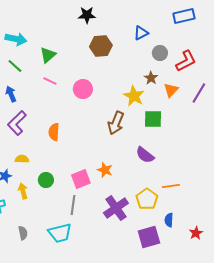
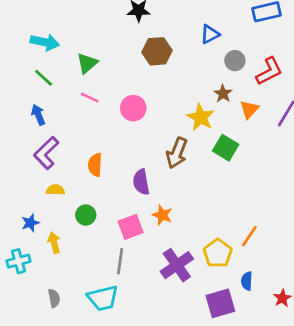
green square: (153, 119) -> (226, 148), turned 30
purple semicircle: (145, 155) -> (141, 182), moved, turned 42
yellow semicircle: (22, 159) -> (55, 190), moved
green circle: (46, 180) -> (86, 215), moved
orange line: (171, 186) -> (249, 236), turned -48

